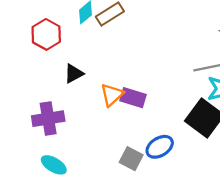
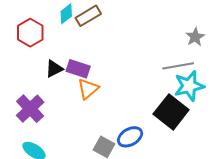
purple rectangle: (133, 98) -> (78, 69), moved
purple cross: (48, 119) -> (30, 109), turned -36

